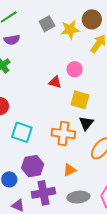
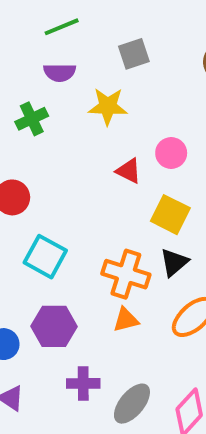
yellow star: (70, 30) -> (108, 106), moved
orange triangle: (70, 170) -> (126, 320), moved
purple cross: (43, 193) -> (83, 383), moved, size x0.7
gray ellipse: (78, 197) -> (132, 404), turned -55

